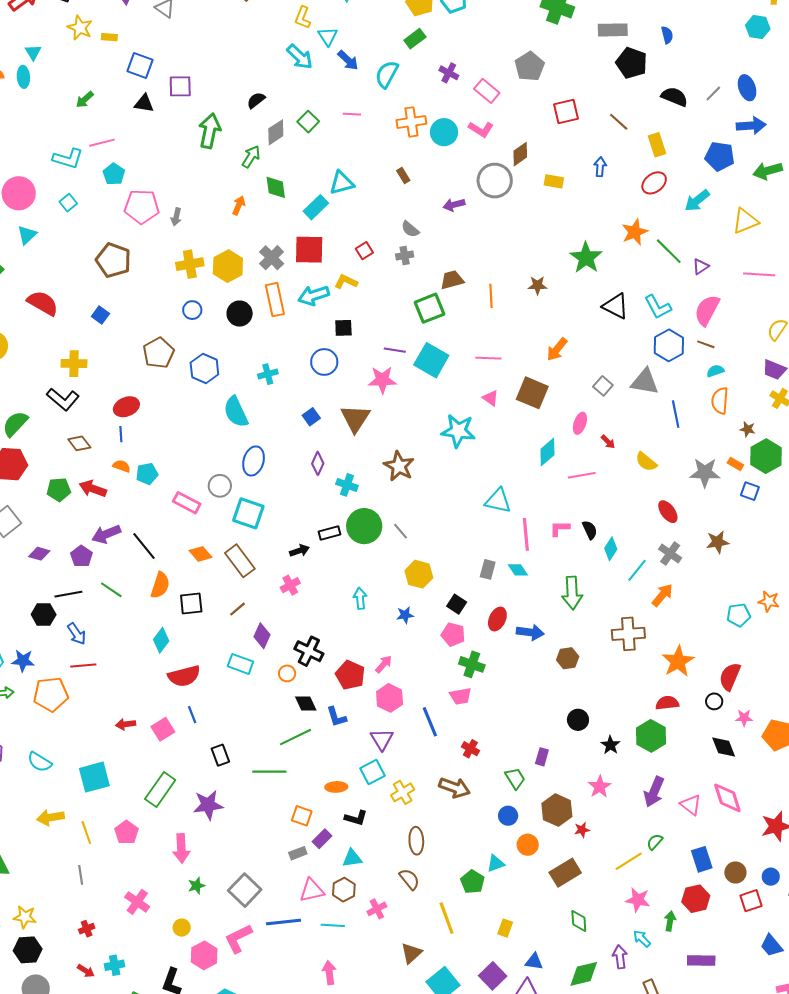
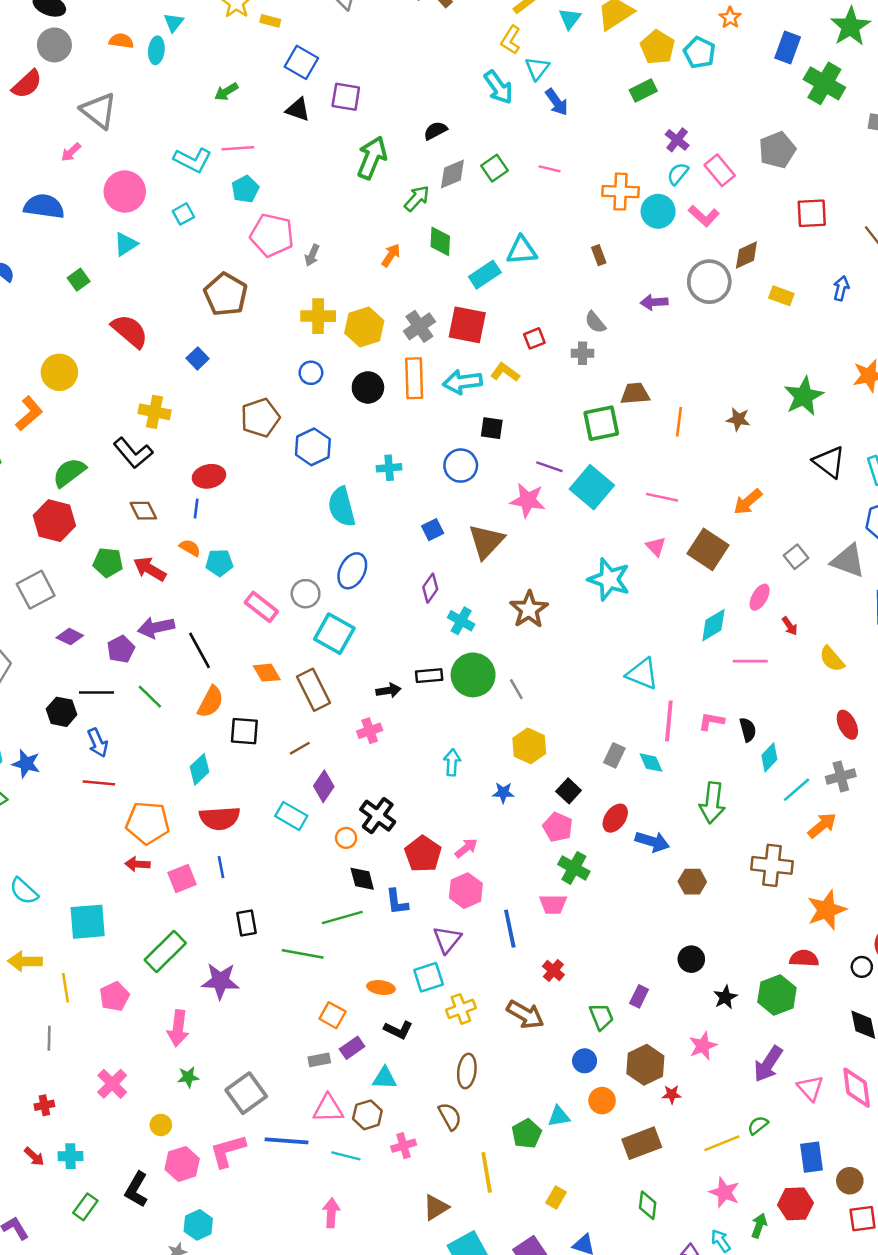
cyan semicircle: (387, 74) -> (678, 174), moved, size x0.7
gray cross: (670, 554) -> (841, 776), turned 30
orange pentagon: (51, 694) -> (148, 823), moved

